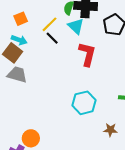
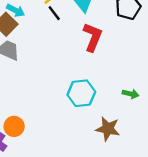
brown star: (110, 130) -> (108, 129), size x1.5

